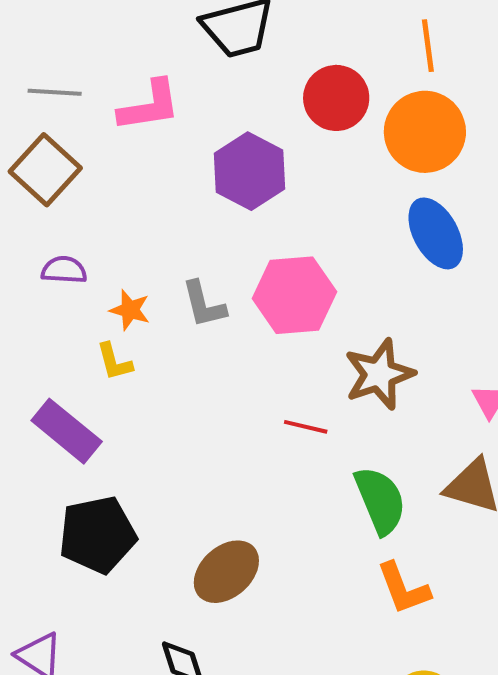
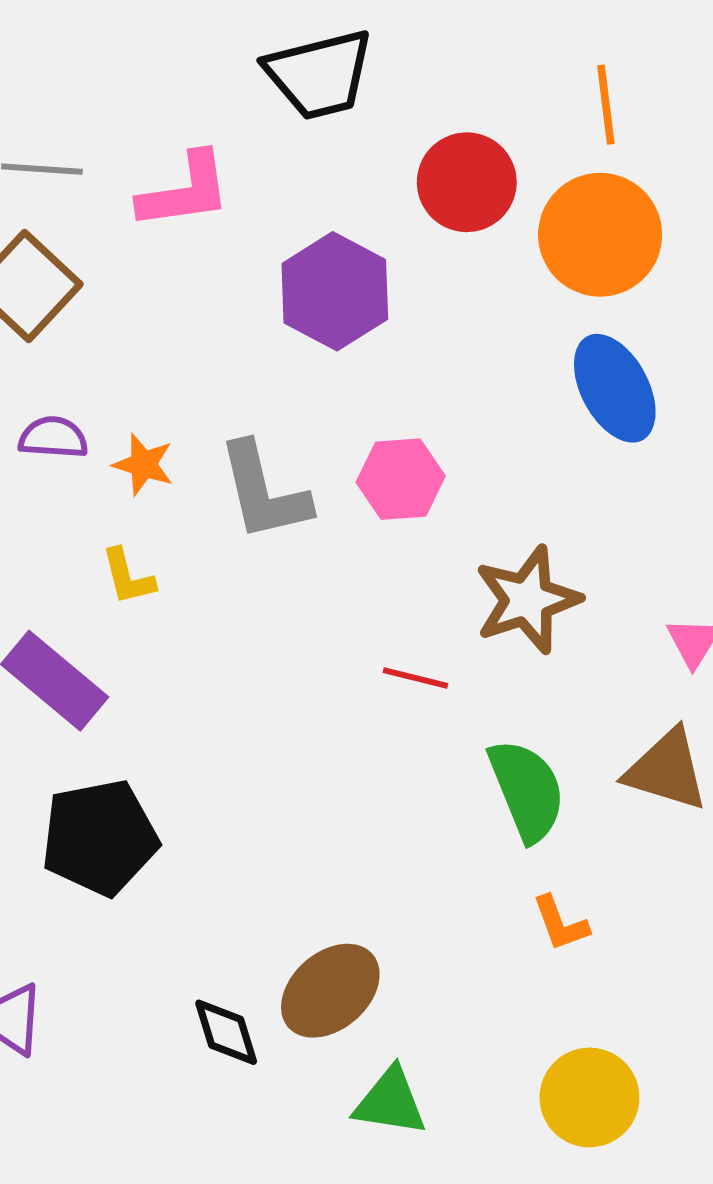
pink hexagon: (294, 295) -> (401, 479), size x0.7
gray L-shape: (204, 304) -> (264, 492), size x1.4
orange star: (130, 310) -> (143, 464), moved
brown ellipse: (226, 572) -> (330, 991), moved
orange L-shape: (403, 588) -> (560, 923), size x0.7

